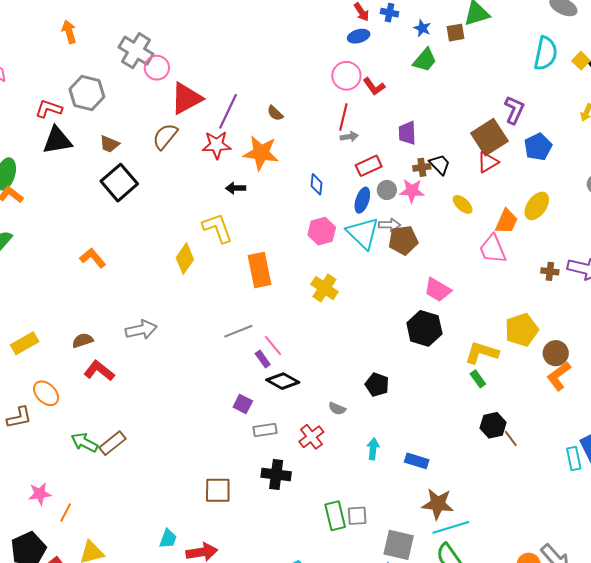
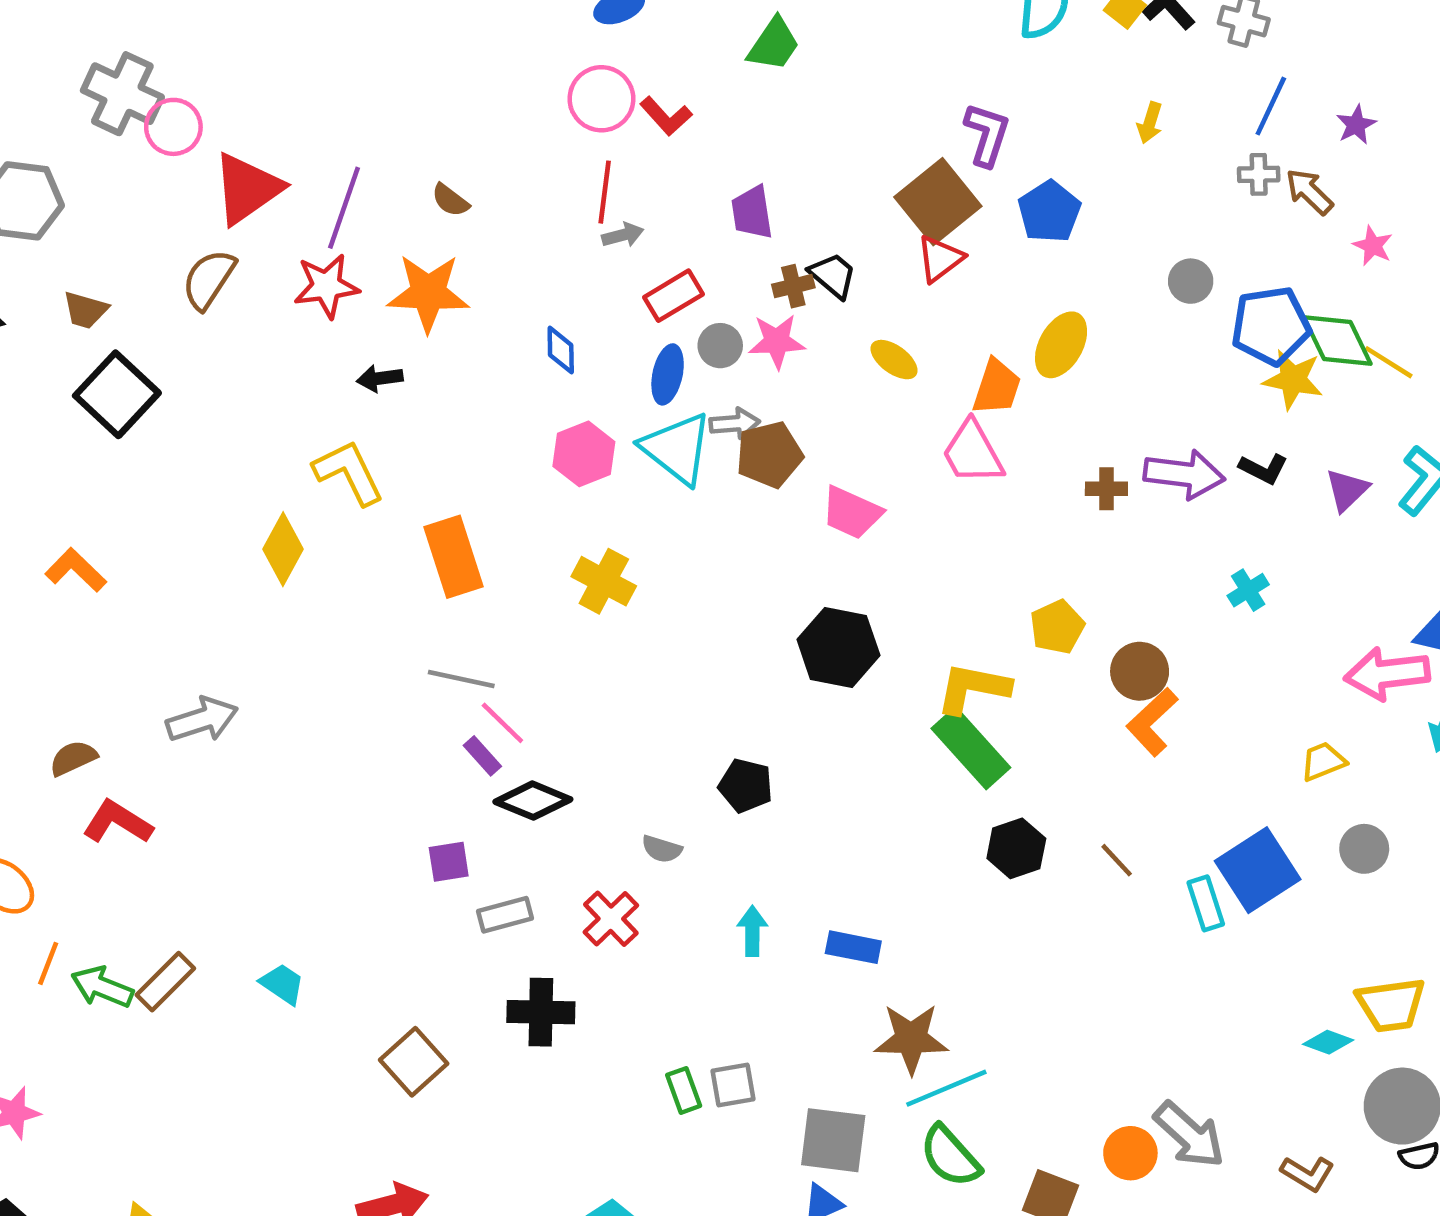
pink trapezoid: (438, 290) -> (852, 513), moved
yellow pentagon: (522, 330) -> (1057, 627), size x0.7
gray line: (238, 331) -> (461, 679), moved, turned 40
green rectangle: (478, 379) -> (971, 748), size x2.0
purple square: (243, 404) -> (449, 862), turned -30
brown line: (511, 438) -> (1117, 860), moved
brown square: (218, 490) -> (414, 1062), turned -36
orange line: (66, 512) -> (48, 963), moved
green rectangle: (335, 516) -> (684, 1090), size x0.7
cyan trapezoid: (168, 539) -> (282, 984), moved, turned -70

